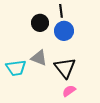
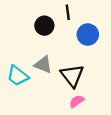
blue circle: (64, 31) -> (88, 35), moved
cyan trapezoid: (16, 68) -> (18, 76), turned 45

